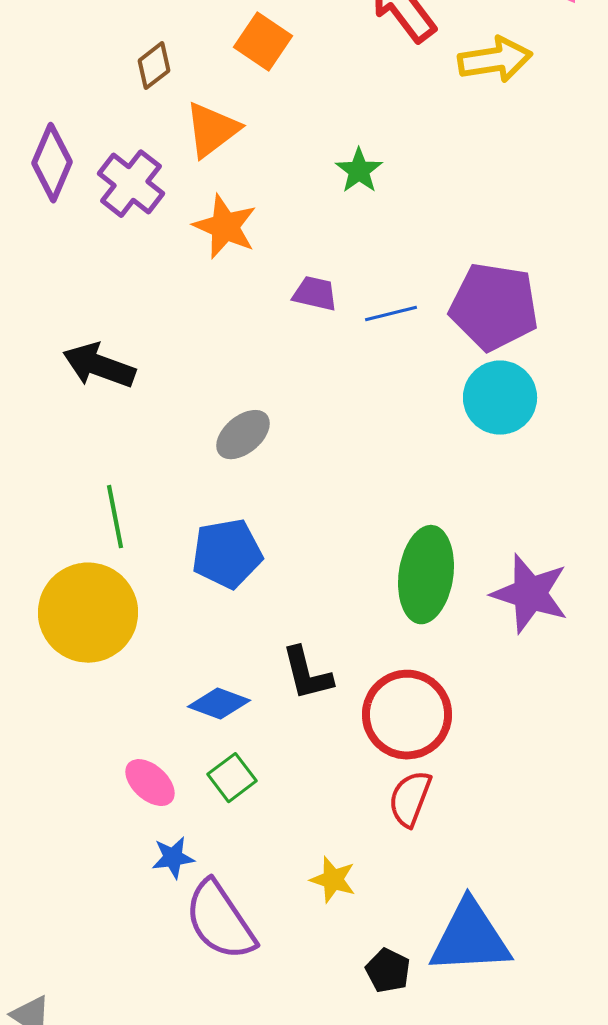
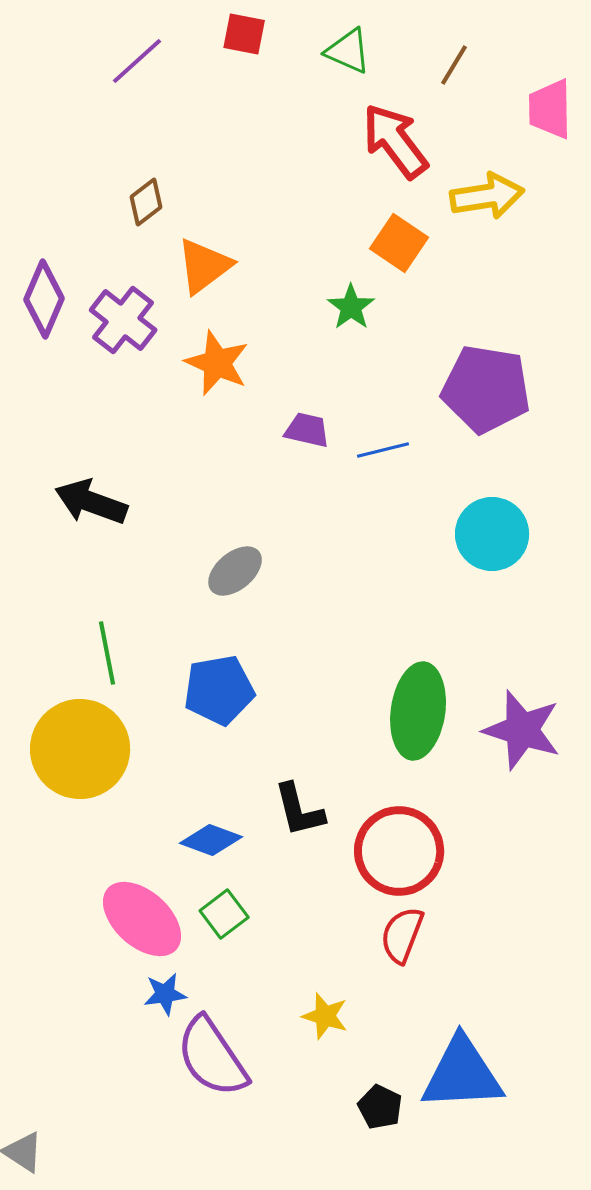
orange square: (263, 42) -> (399, 243), moved
purple pentagon: (494, 307) -> (486, 389), moved
pink ellipse: (150, 783) -> (142, 919), size x1.6

